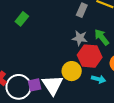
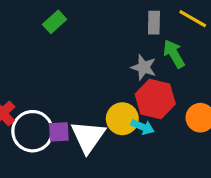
gray rectangle: (82, 10) -> (154, 23), turned -32
green arrow: (102, 37) -> (174, 54), moved
cyan arrow: (99, 79) -> (143, 127), moved

